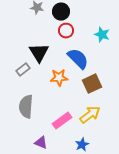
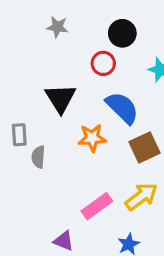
black circle: (61, 12) -> (122, 33), moved
gray rectangle: (23, 70) -> (19, 135), moved, turned -56
gray semicircle: (26, 107) -> (38, 157), moved, size x0.6

